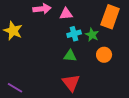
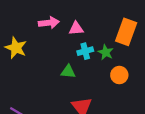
green triangle: (70, 56) -> (68, 72), moved

